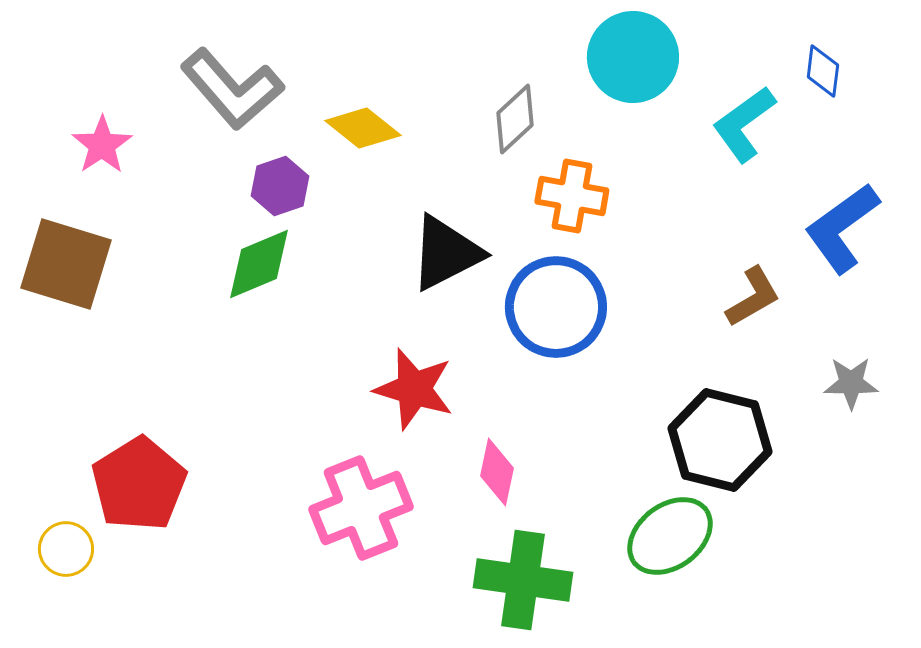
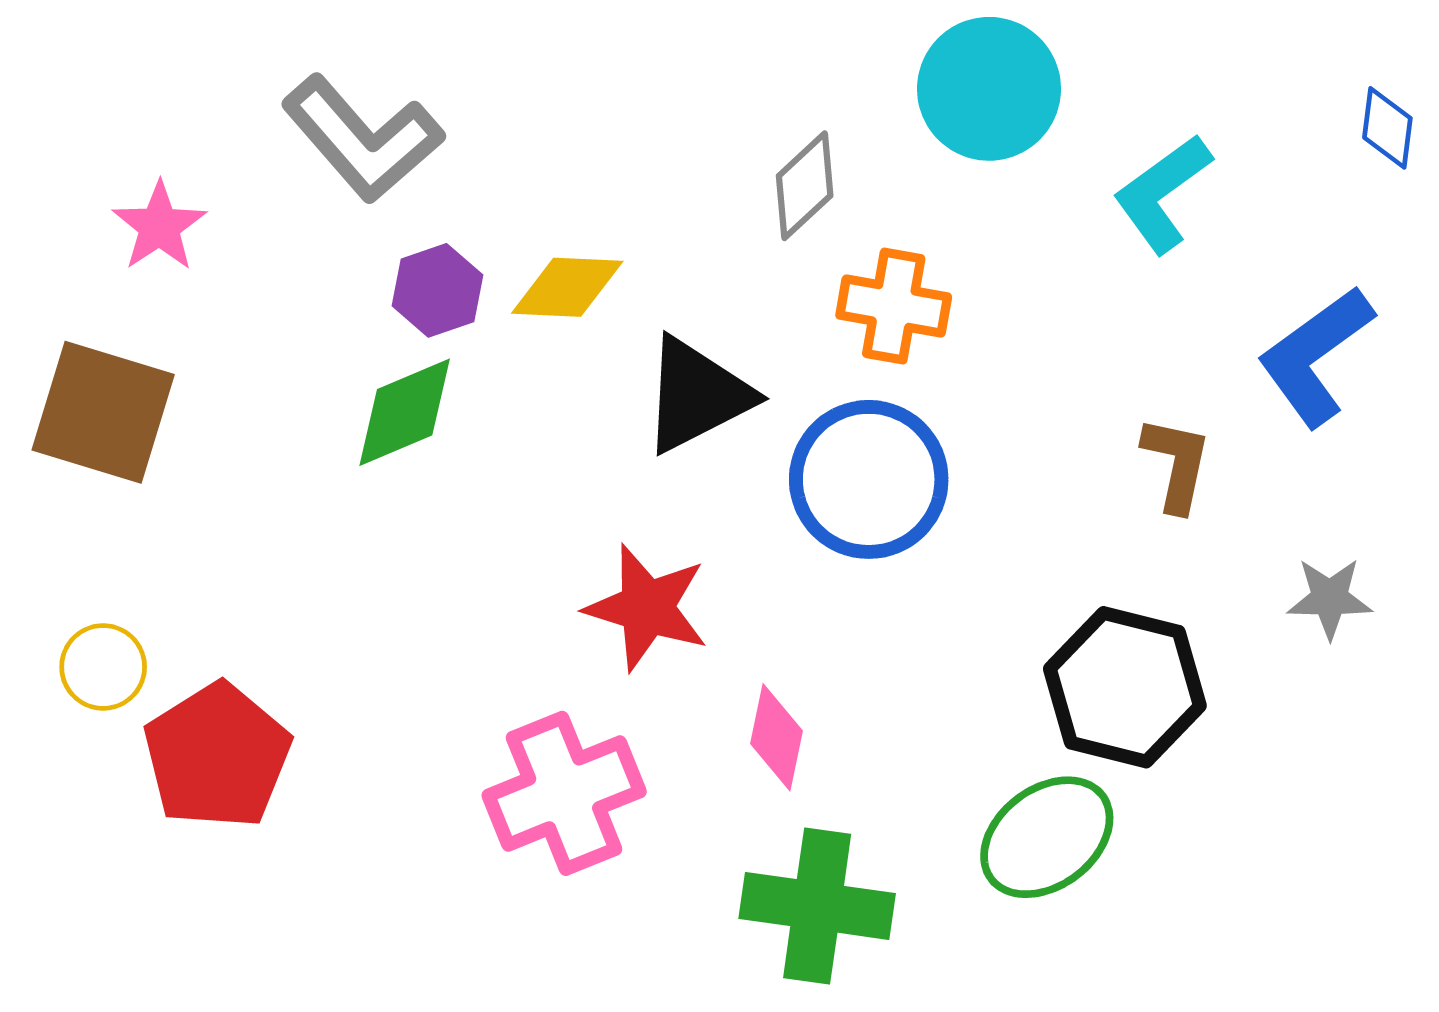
blue diamond: (823, 71) -> (1387, 128), moved
yellow diamond: (363, 128) -> (567, 287), moved, turned -36
brown L-shape: (753, 297) -> (1176, 464), turned -48
yellow circle: (66, 549) -> (103, 667), moved

